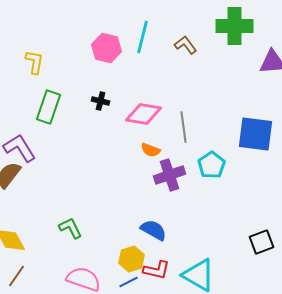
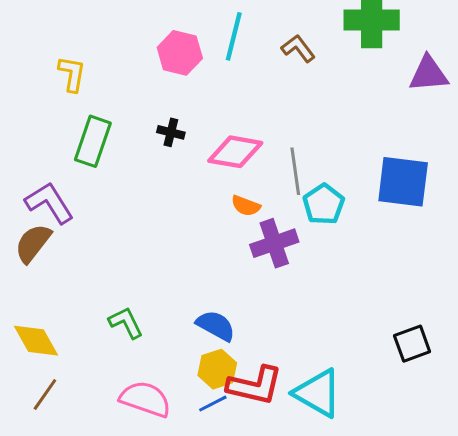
cyan pentagon: (212, 165) -> (324, 204), moved
blue semicircle: (154, 230) -> (216, 326), moved
red L-shape: (156, 270) -> (255, 386), size x1.4

